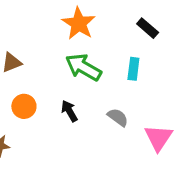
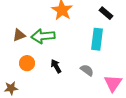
green arrow: (83, 67) -> (43, 36), moved, turned -35
cyan rectangle: (133, 69) -> (97, 39), size x1.5

